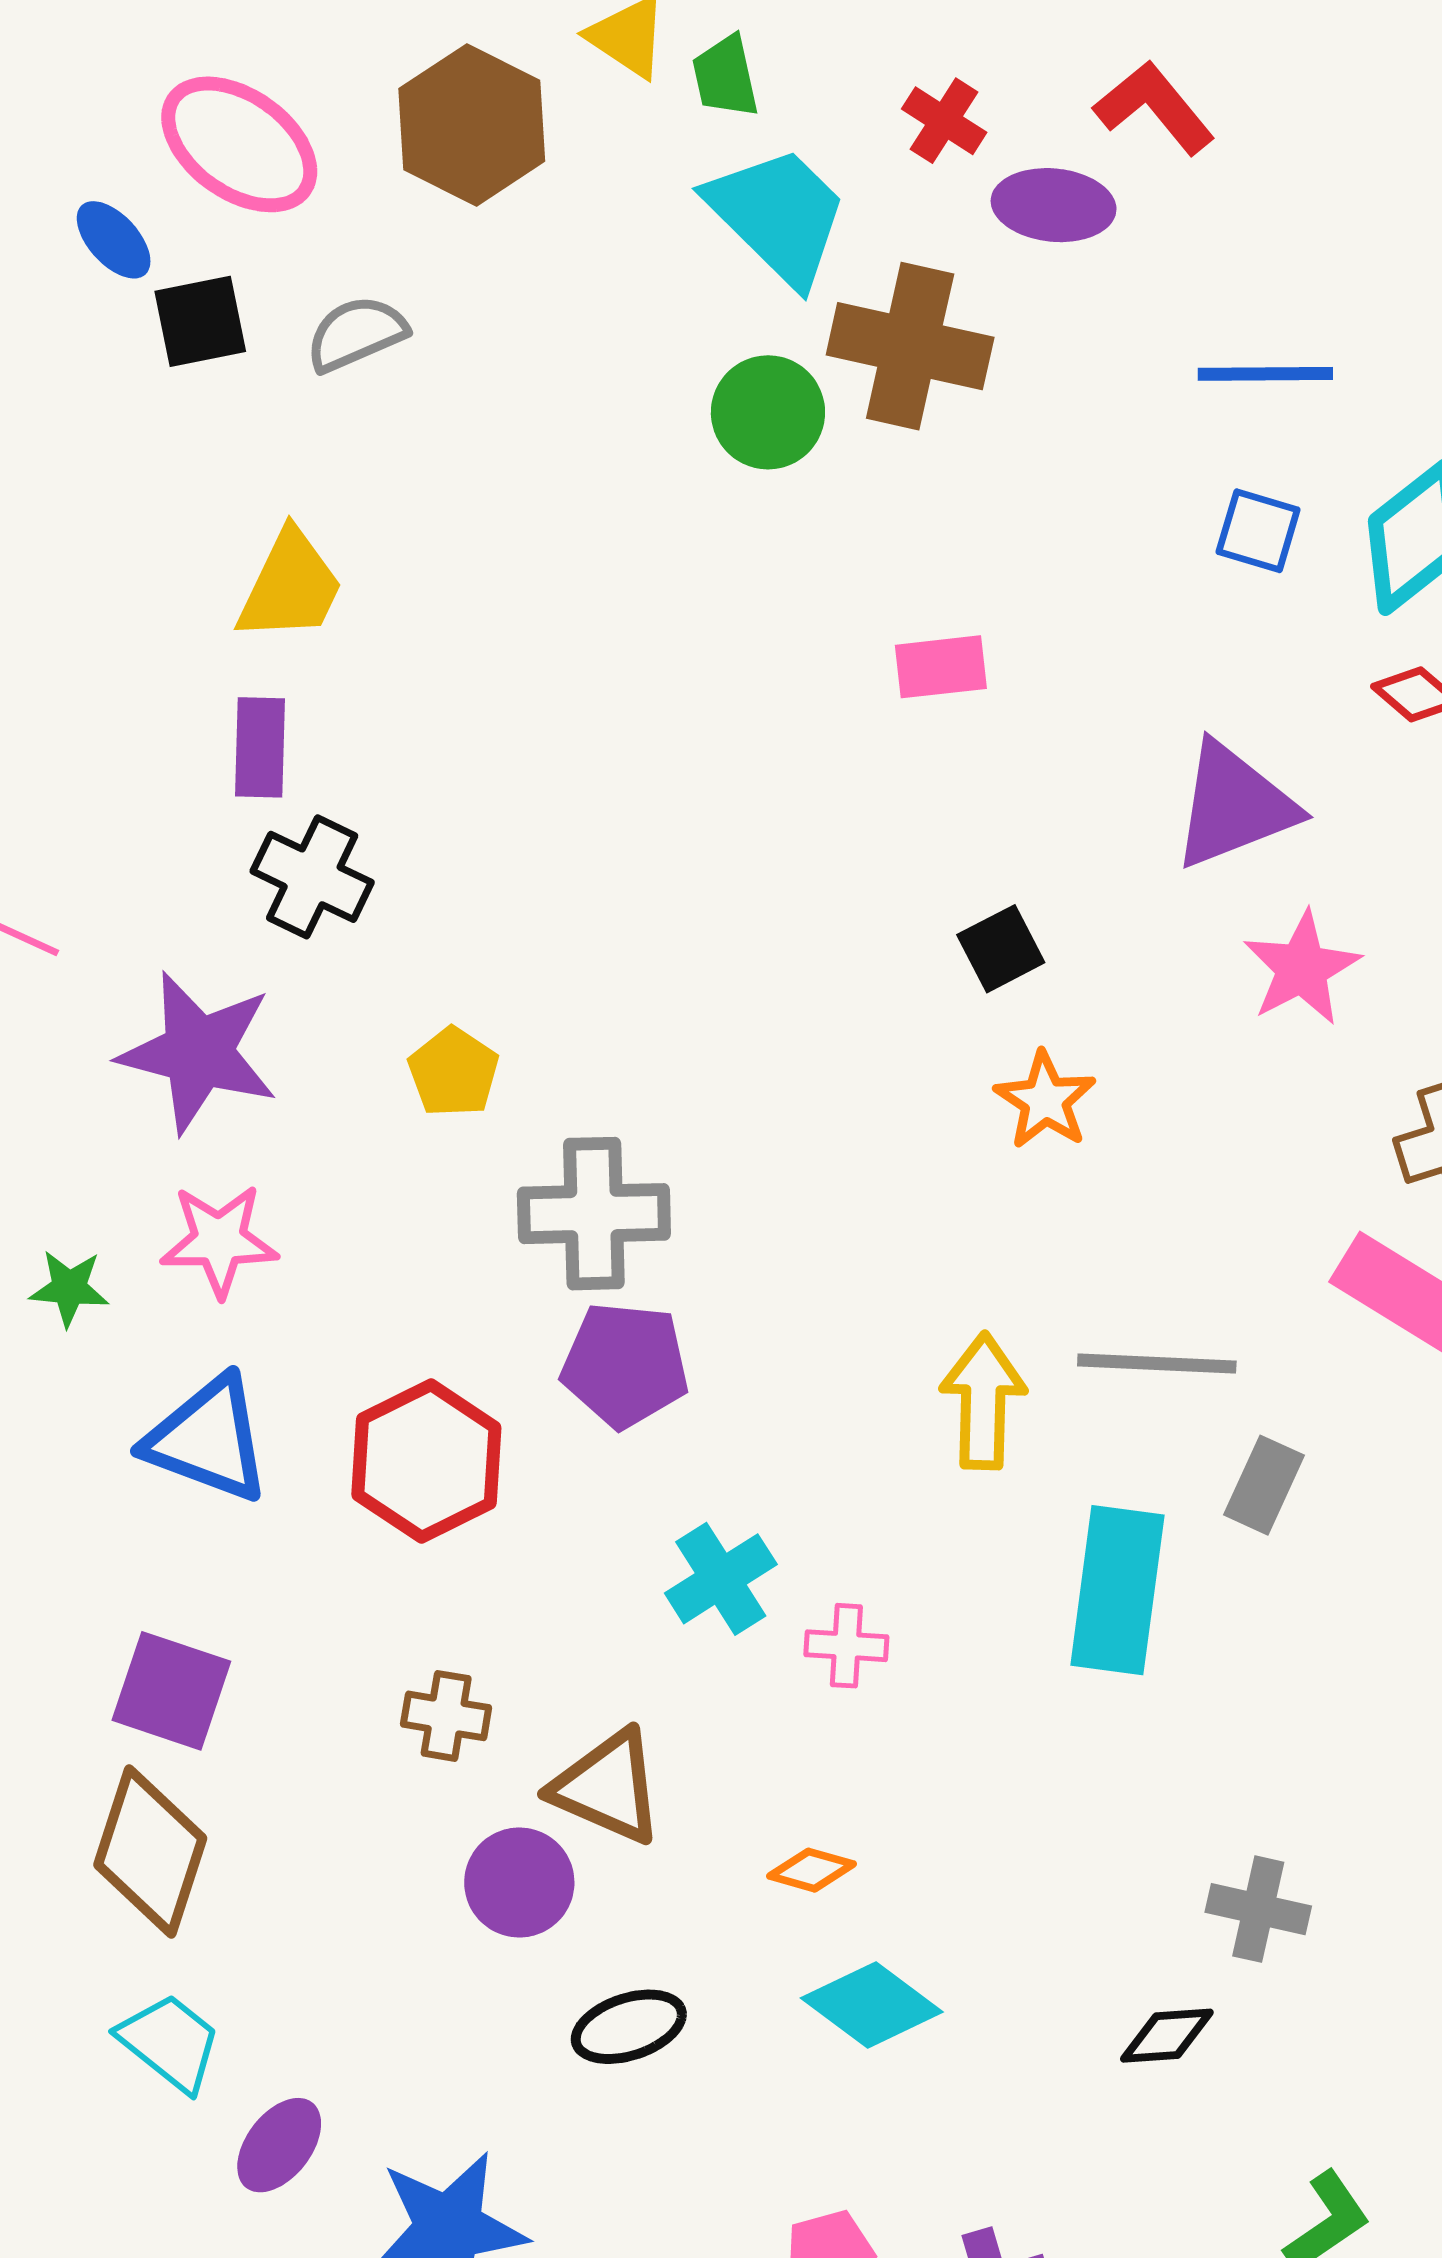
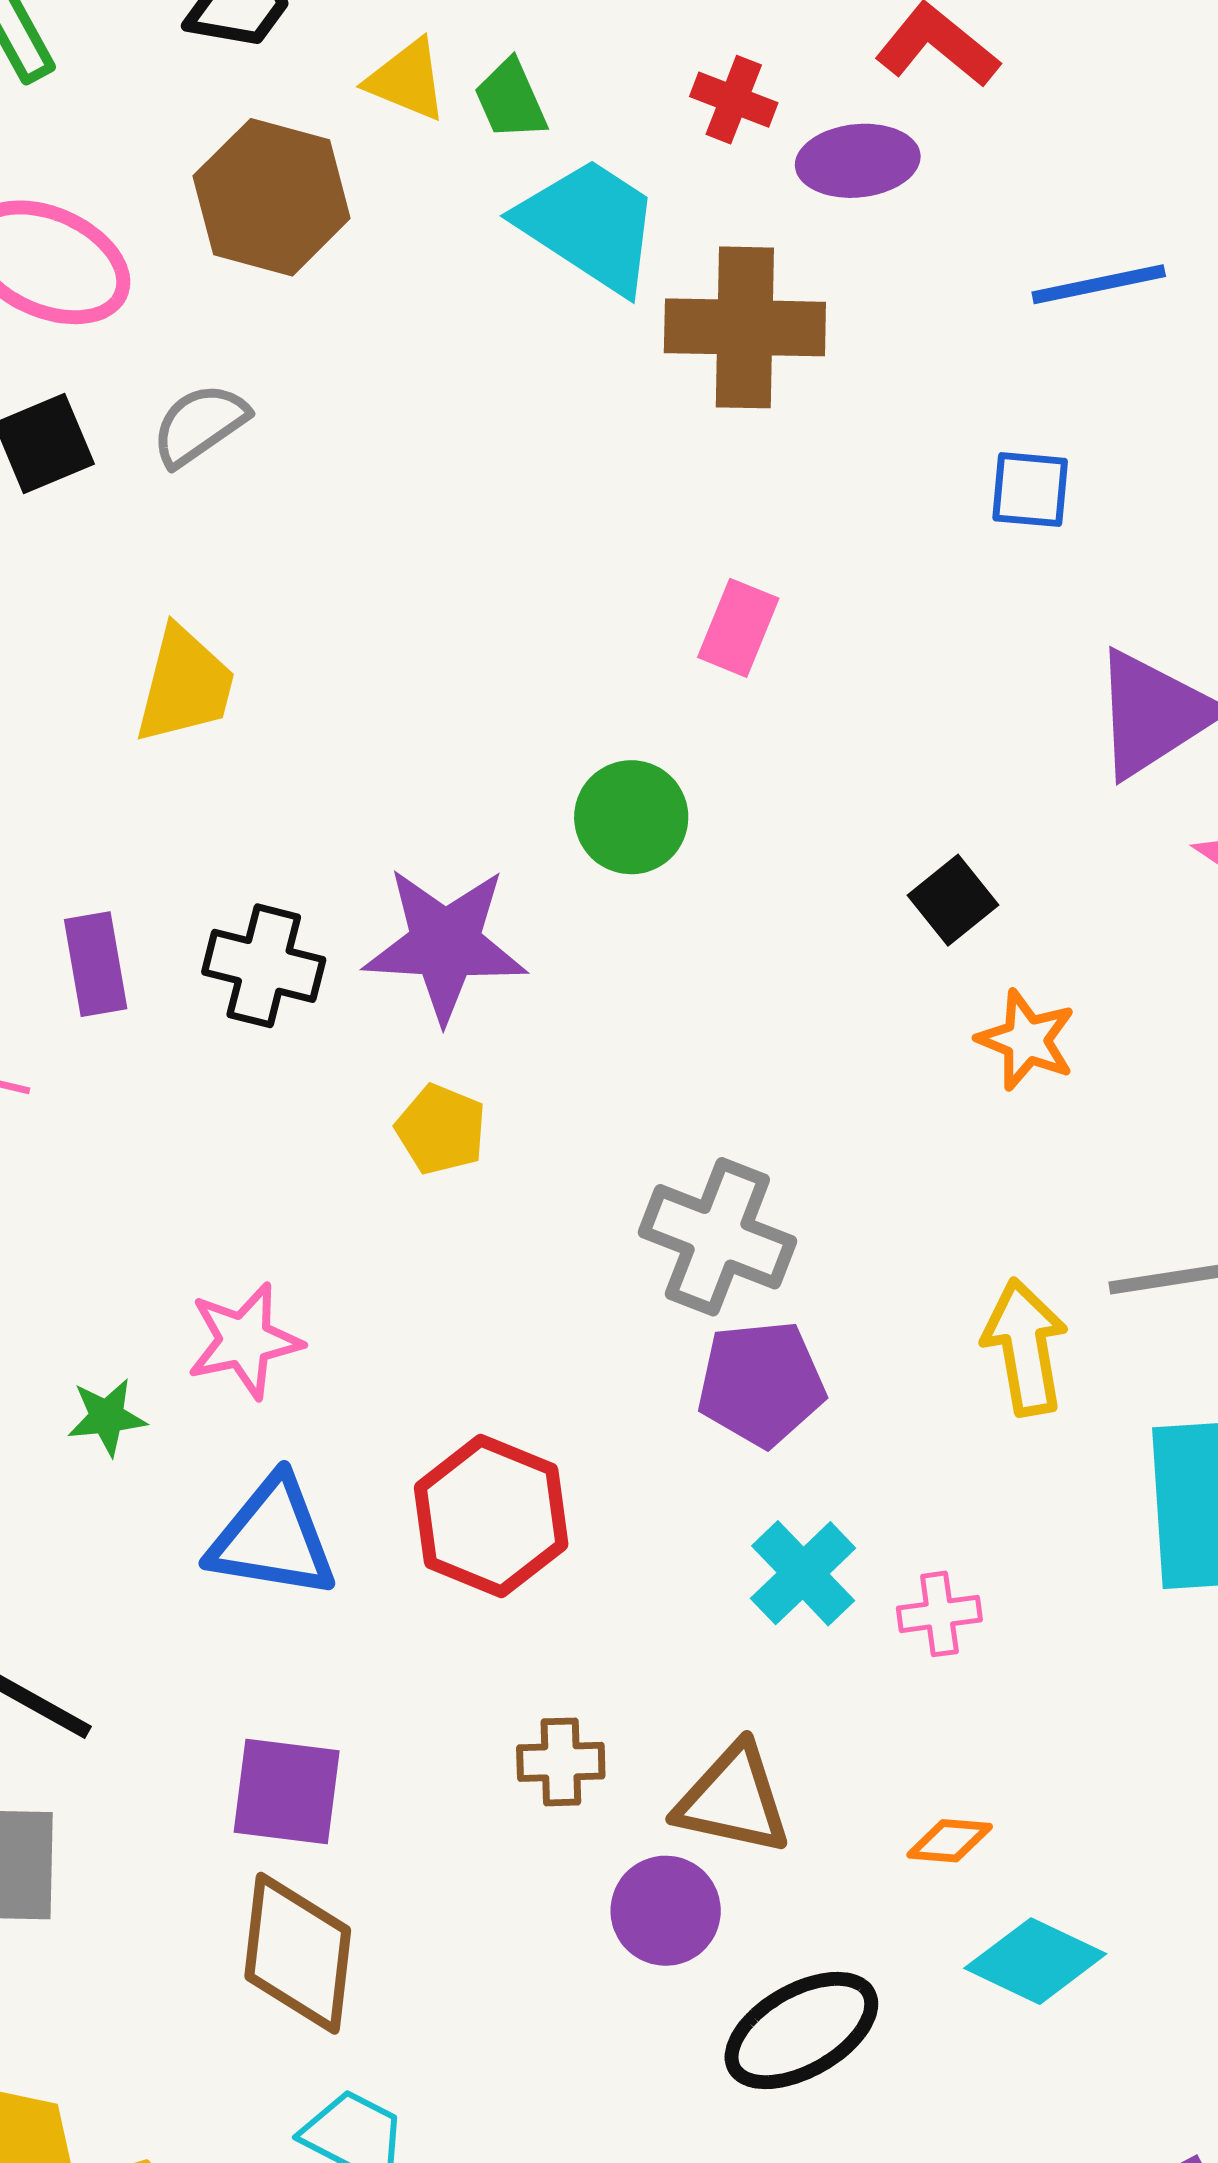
green circle: (768, 412) -> (631, 817), moved
blue square: (1258, 531) -> (1030, 490), moved
pink rectangle: (941, 667) -> (738, 628), moved, turned -50
purple rectangle: (260, 747) -> (96, 964), moved
purple star: (198, 1052) -> (445, 944), moved
gray cross: (594, 1214) -> (717, 1237), moved, turned 34
purple pentagon: (625, 1365) -> (761, 1383), moved
black ellipse: (629, 2027) -> (801, 2030), size x1.4

